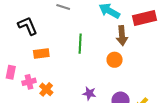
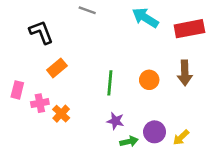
brown arrow: (122, 36) -> (185, 73), moved
green line: (80, 44) -> (110, 83), moved
orange rectangle: (41, 54) -> (57, 68), turned -35

